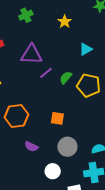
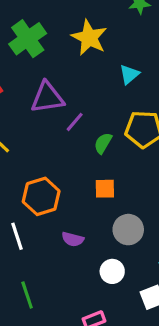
green cross: (26, 15) -> (28, 39), size x1.6
yellow star: (65, 22) -> (89, 38), size x1.6
green semicircle: (66, 78) -> (103, 143), moved

